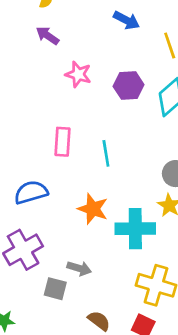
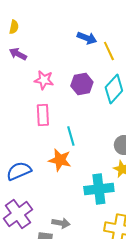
blue arrow: (126, 20) -> (87, 38), moved
pink rectangle: (62, 142) -> (43, 115), moved
orange star: (93, 209) -> (60, 160), moved

